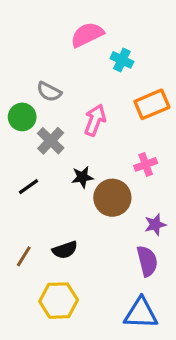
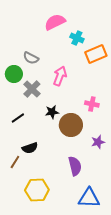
orange rectangle: (152, 104) -> (96, 54), moved
pink cross: (146, 164) -> (92, 104), turned 32
black semicircle: (65, 250) -> (30, 148), moved
purple semicircle: (147, 261) -> (75, 166), moved

